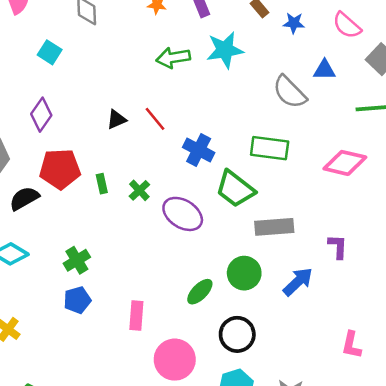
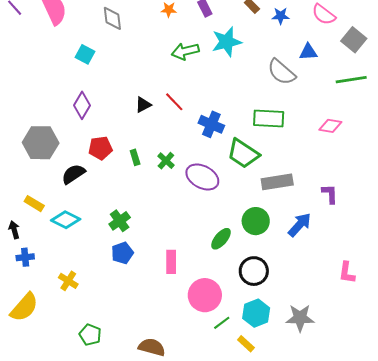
pink diamond: (345, 163) -> (330, 126), size x0.7
red pentagon: (60, 169) -> (100, 148), size x0.7

